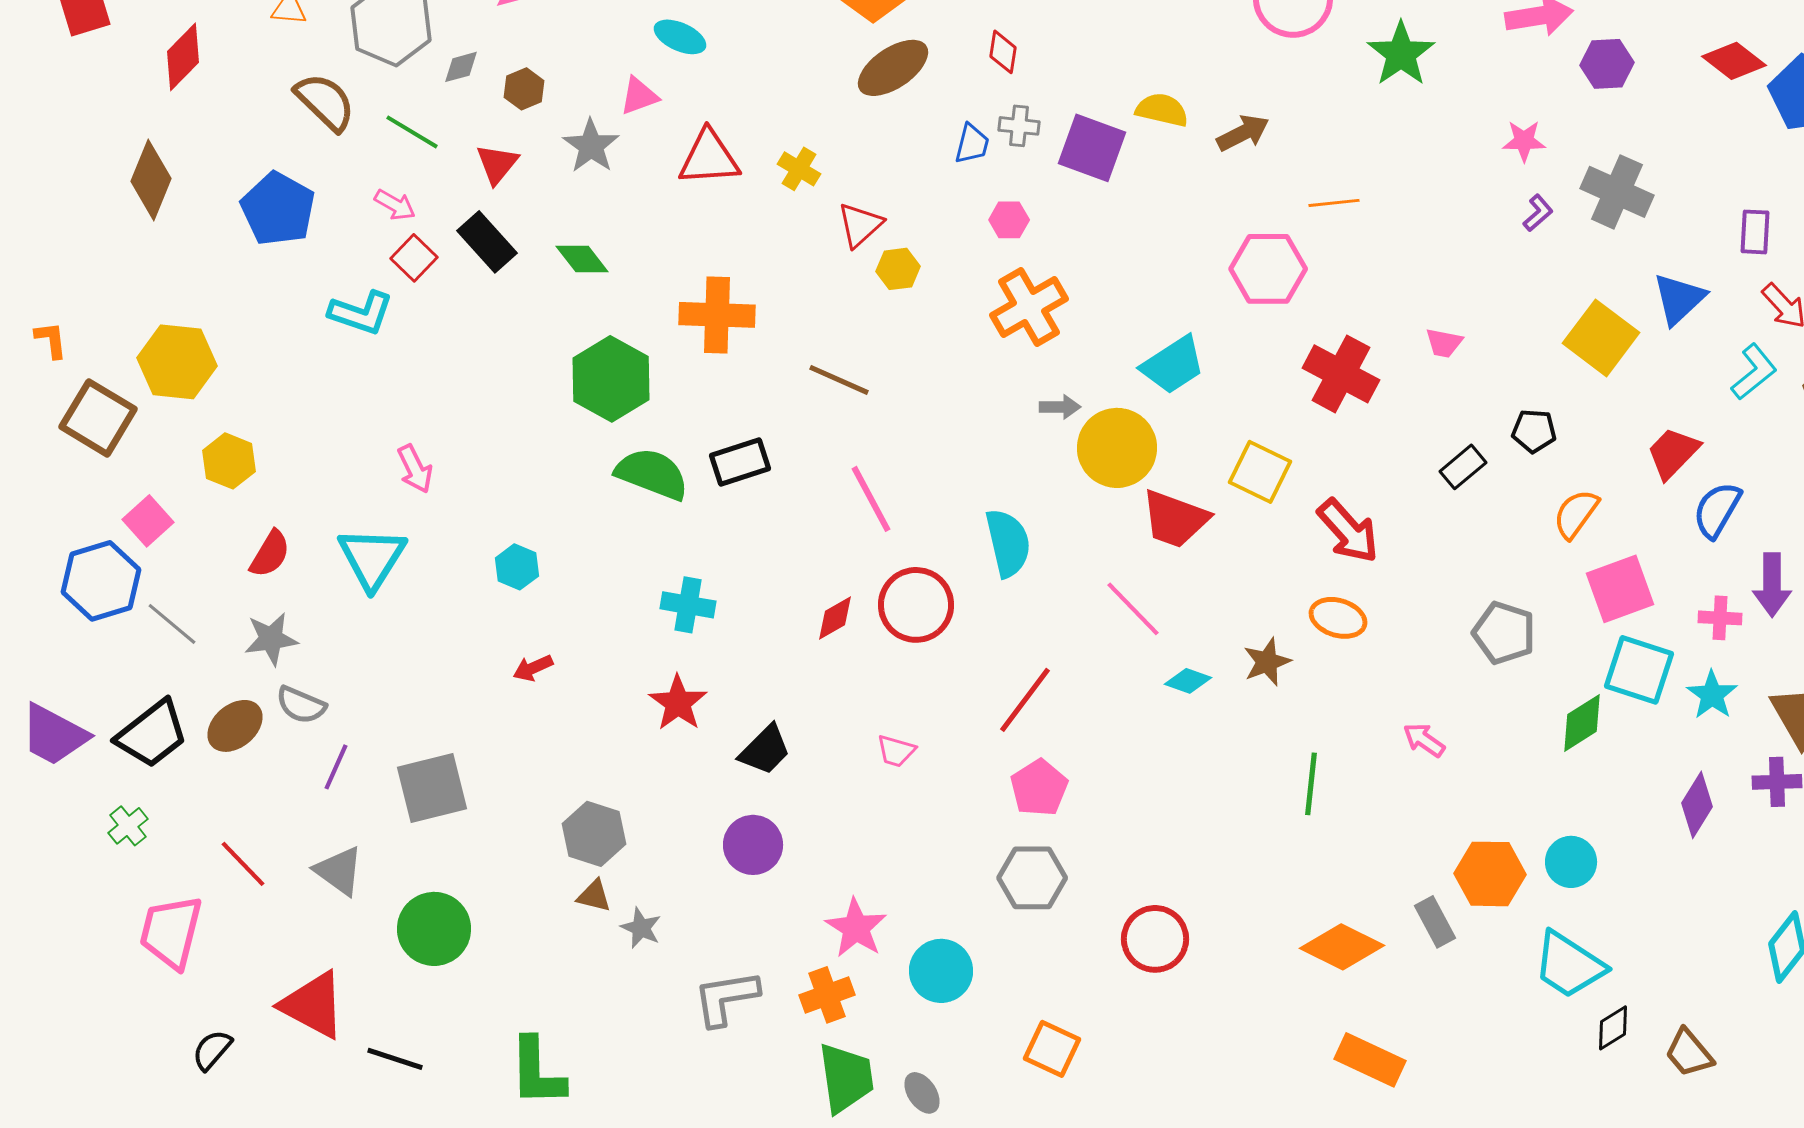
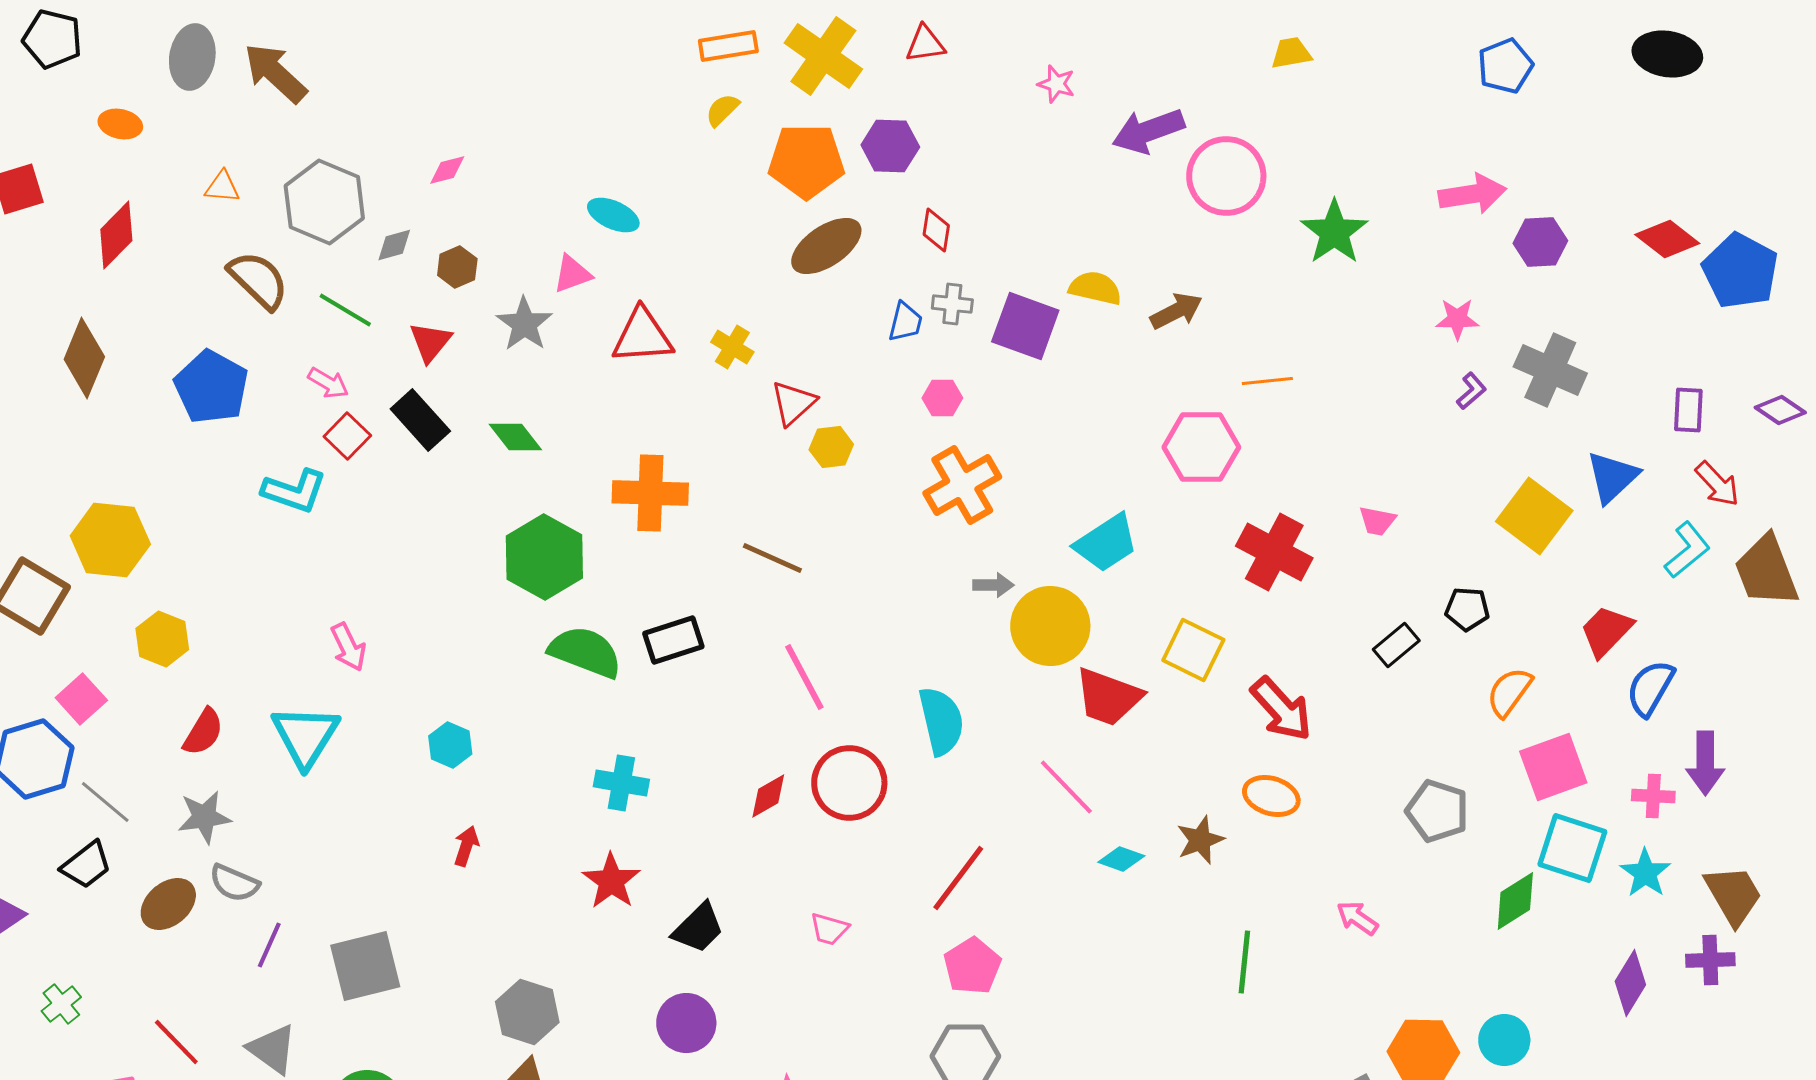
red arrow: (533, 668) -> (466, 846), turned 132
black trapezoid: (152, 734) -> (86, 865), moved, size x0.7

